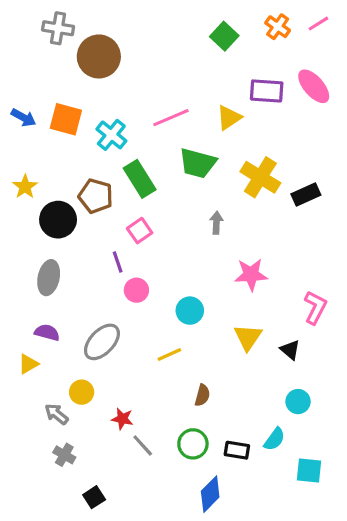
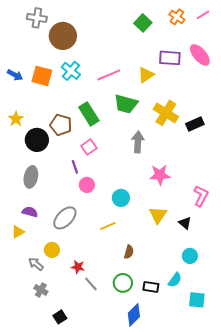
cyan cross: (111, 135) -> (71, 71), moved
gray arrow: (216, 223) -> (138, 142), size x1.5

